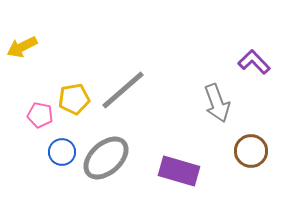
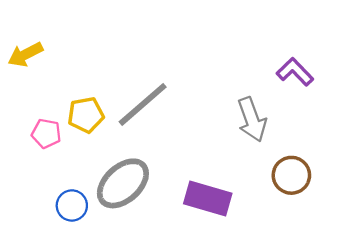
blue circle: (62, 152) -> (72, 205), moved

